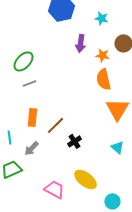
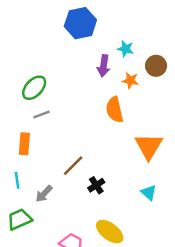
cyan star: (101, 18) -> (126, 49), moved
orange semicircle: (103, 79) -> (115, 110), moved
orange rectangle: (32, 117) -> (24, 144), moved

